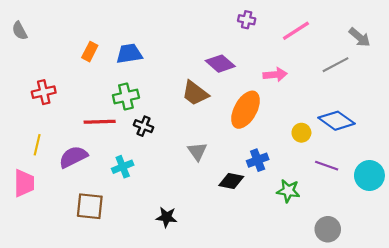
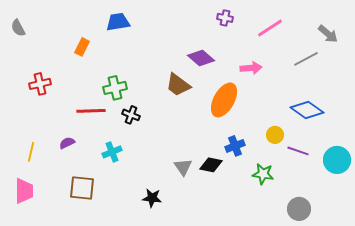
blue trapezoid: (129, 54) -> (118, 22), moved
yellow circle: (301, 133) -> (275, 135), moved
yellow line: (37, 145) -> (31, 152), moved
gray triangle: (197, 151) -> (183, 167), moved
purple semicircle: (73, 157) -> (67, 143), size x0.6
pink trapezoid: (24, 183) -> (24, 191), moved

